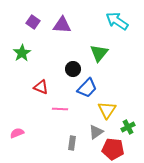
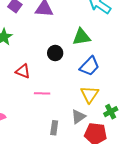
green triangle: (99, 53) -> (81, 37), turned 42
blue trapezoid: (87, 88) -> (90, 66), moved

